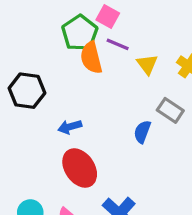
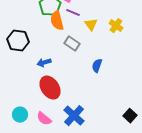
gray rectangle: (170, 110) -> (72, 44), moved
blue semicircle: (142, 132) -> (97, 66), moved

